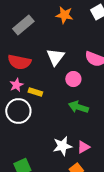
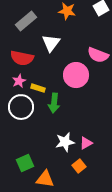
white triangle: (55, 57) -> (51, 43), moved
pink circle: (73, 79) -> (76, 75), size x1.6
green arrow: (78, 107) -> (54, 103), moved, turned -102

